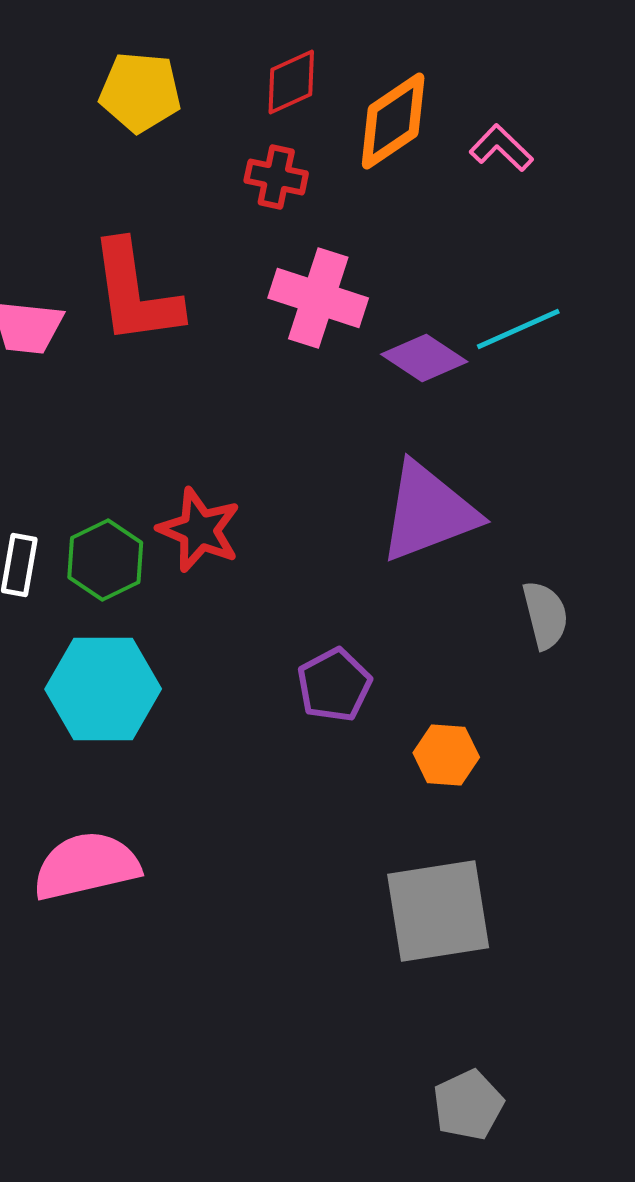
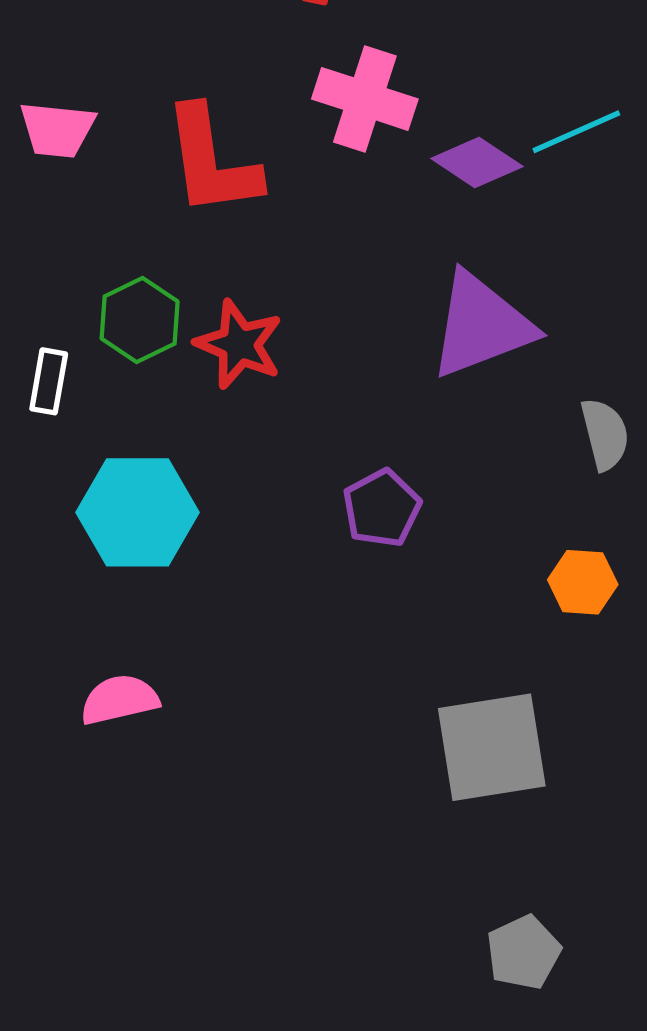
red L-shape: (135, 293) -> (212, 161), moved
green hexagon: (105, 560) -> (140, 320), moved
orange hexagon: (446, 755) -> (583, 582), moved
pink semicircle: (86, 866) -> (119, 700), size x0.7

